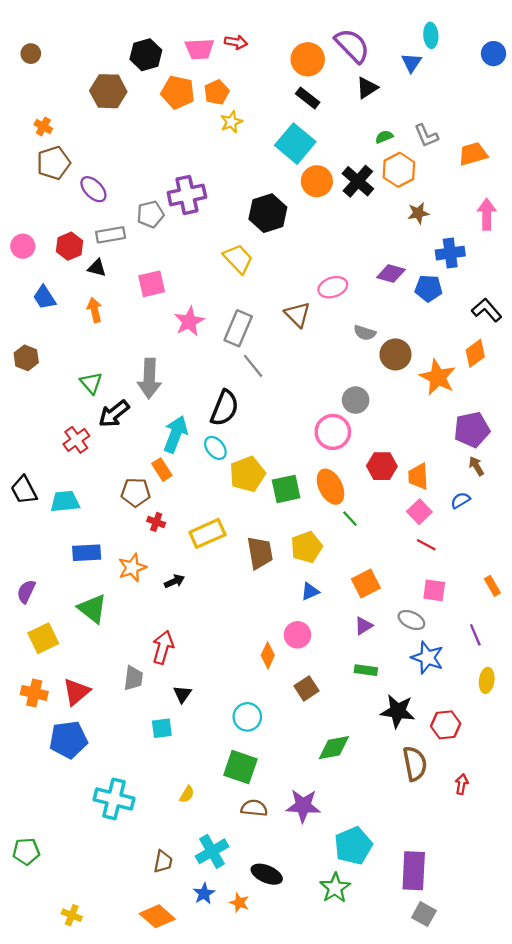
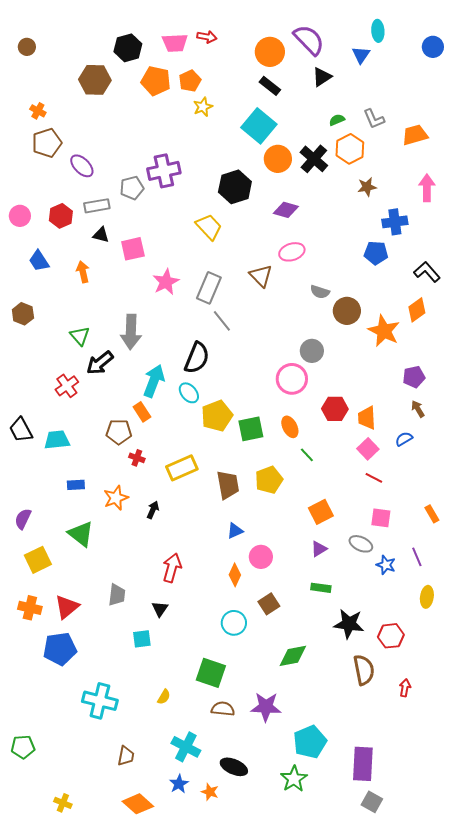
black triangle: (97, 268) -> (101, 235), moved
purple diamond: (391, 274) -> (286, 210), moved
purple pentagon: (472, 430) -> (414, 377), size x0.7
orange ellipse: (331, 487) -> (290, 427), size x0.7
blue rectangle: (87, 553) -> (76, 485), size x0.7
black arrow: (174, 581) -> (153, 510), turned -42
blue triangle: (310, 592) -> (235, 531), moved
red arrow: (163, 647) -> (172, 568), moved
blue star: (427, 658) -> (386, 565), moved, size x0.7
cyan circle: (247, 717) -> (234, 623), moved
cyan cross: (212, 851) -> (186, 747), turned -32
brown trapezoid: (163, 862) -> (126, 756), moved

